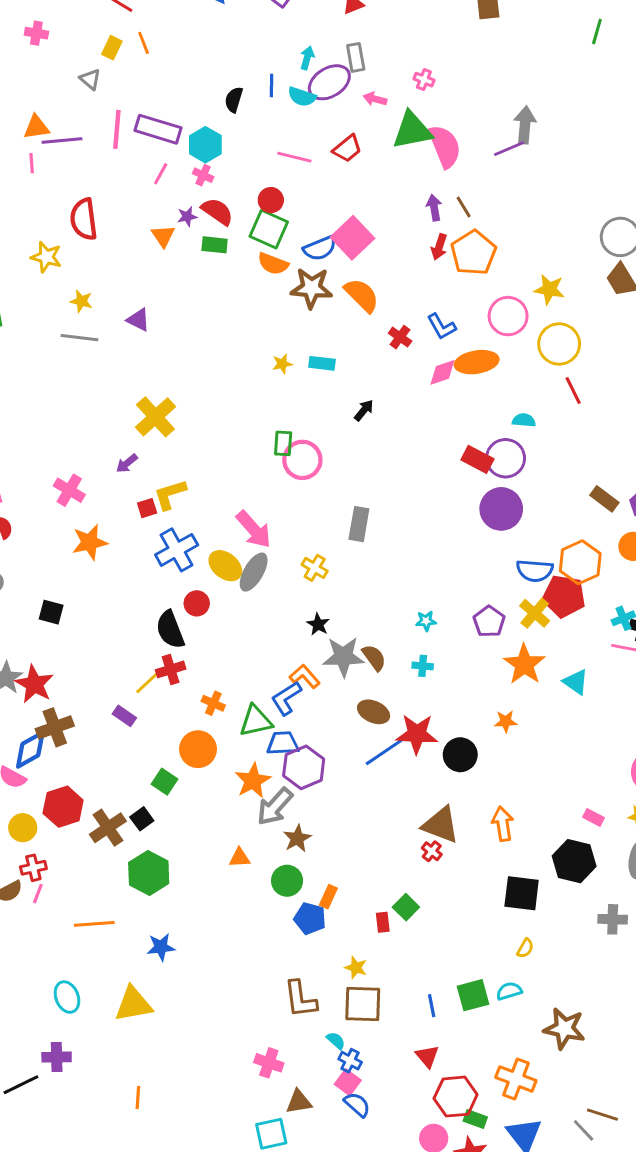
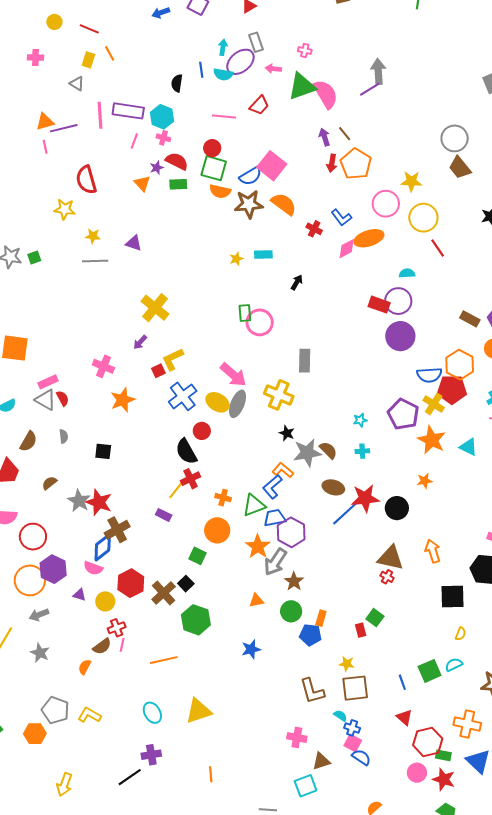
yellow cross: (315, 568) -> (279, 395), size x1.6
purple pentagon: (489, 622) -> (403, 414), size x1.4
blue star: (161, 947) -> (251, 649), moved

